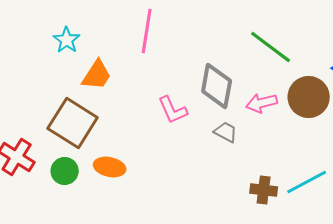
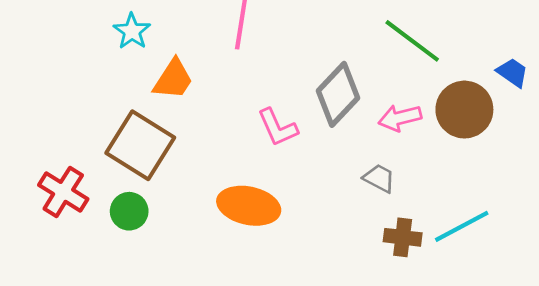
gray diamond: (217, 86) -> (338, 94), turned 33
gray trapezoid: (226, 132) -> (379, 178), moved
orange ellipse: (110, 167) -> (249, 206), moved, size x1.4

